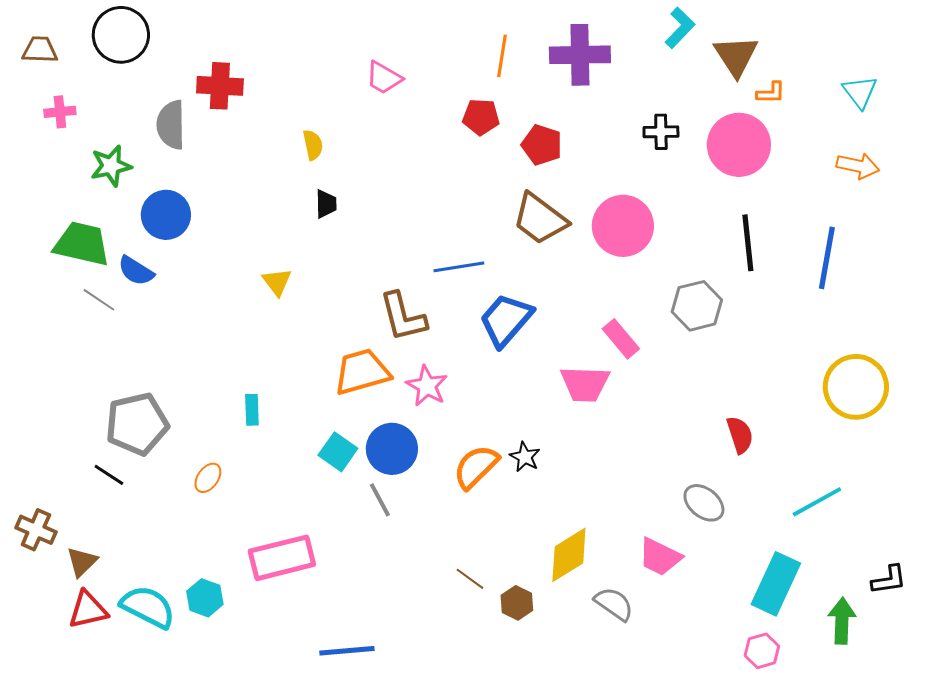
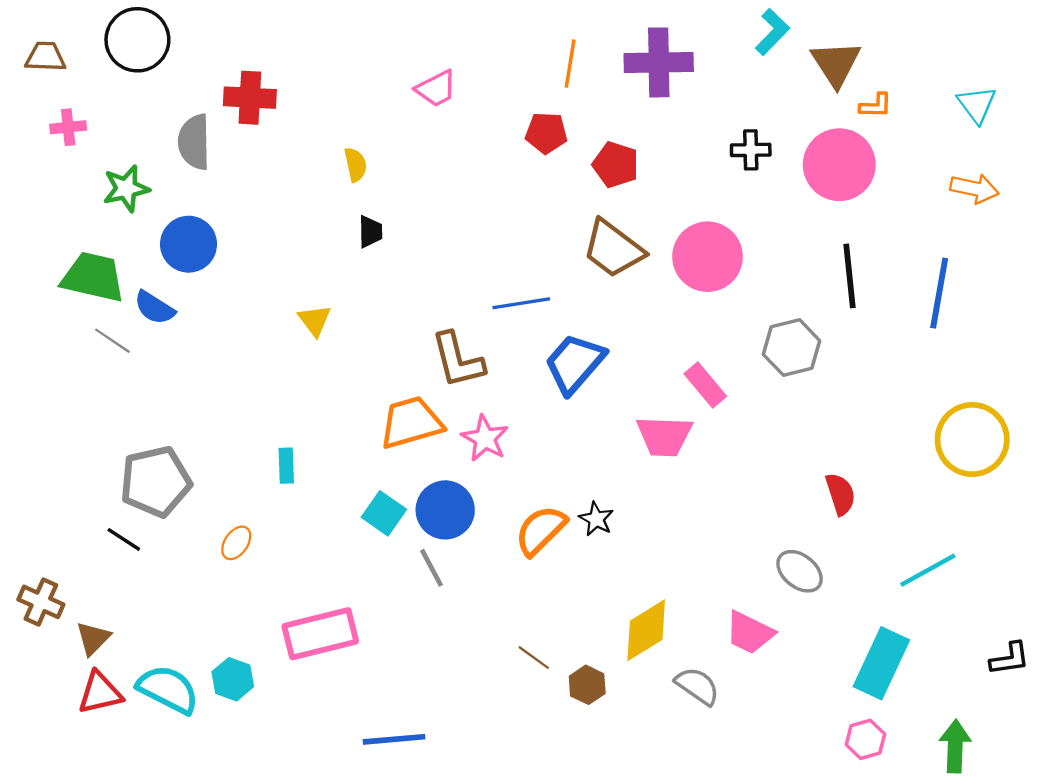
pink trapezoid: (384, 78) -> (436, 89), turned -57
green arrow: (842, 621) -> (955, 746), moved

